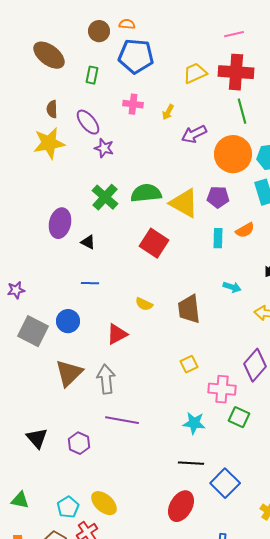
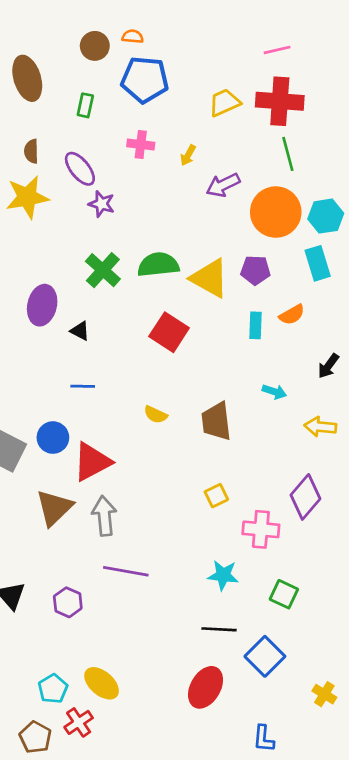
brown ellipse: (49, 55) -> (27, 78), turned 36
red triangle: (117, 334) -> (92, 462), moved, size x1.4
green square: (239, 417) -> (284, 594), moved

